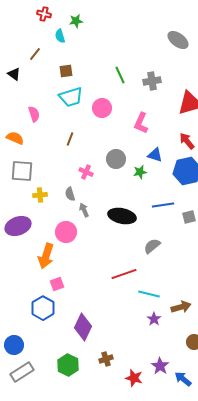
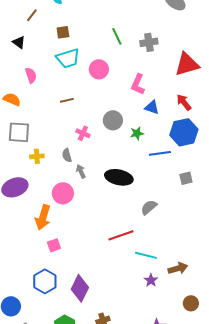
black triangle: (14, 74) -> (19, 42), moved
brown line: (70, 139) -> (67, 100), turned 56
blue triangle: (155, 155) -> (152, 107), moved
blue line: (163, 205) -> (160, 153), moved
blue hexagon: (43, 308) -> (45, 281), moved

